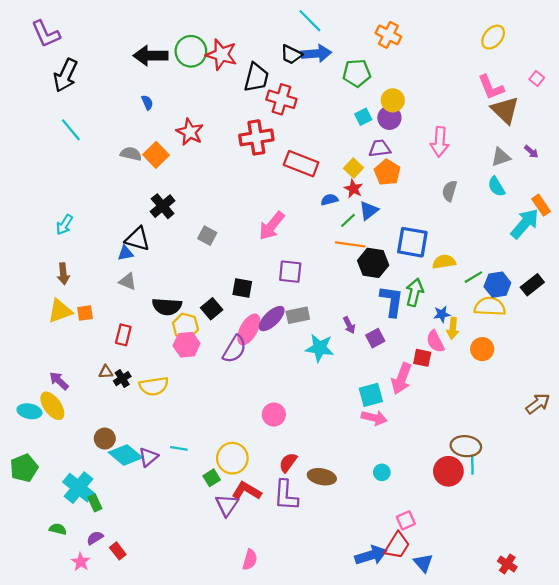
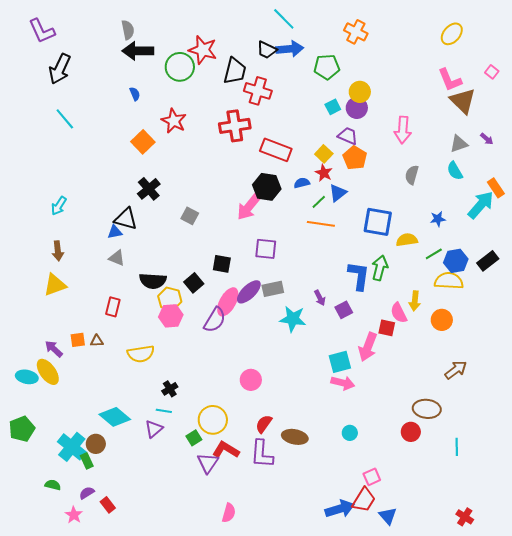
green circle: (191, 51) -> (180, 67), moved
purple trapezoid: (380, 148) -> (348, 136), turned 30
gray semicircle: (131, 154) -> (128, 30), moved, turned 66
black hexagon: (373, 263) -> (267, 187), moved
orange square: (85, 313) -> (78, 340), moved
blue star: (442, 314) -> (438, 219), moved
black cross: (122, 379) -> (170, 389), moved
brown arrow: (538, 404) -> (456, 370), moved
brown circle: (105, 439) -> (96, 444), moved
purple triangle: (148, 457) -> (154, 429), moved
cyan line: (472, 465) -> (457, 447), moved
red circle: (448, 471) -> (411, 432), size x0.7

